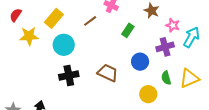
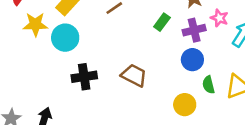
cyan circle: (64, 45) -> (65, 38), moved
purple cross: (165, 47) -> (194, 30), moved
blue circle: (140, 62) -> (192, 60), moved

